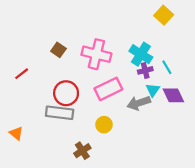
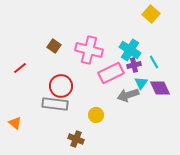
pink rectangle: (108, 89) -> (111, 73), moved
brown cross: (82, 151) -> (76, 139), turned -35

